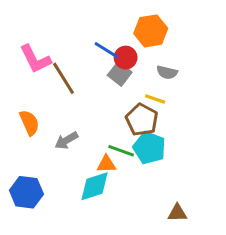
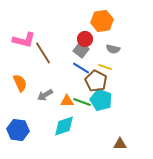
blue line: (106, 50) -> (81, 68), moved
pink L-shape: (35, 59) -> (24, 40), turned -50
orange triangle: (106, 164) -> (67, 101), moved

